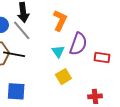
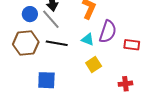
cyan triangle: (58, 51) -> (88, 39), turned -32
black line: (14, 54) -> (57, 43), moved

